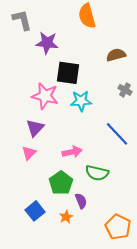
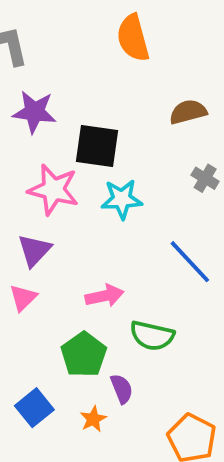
purple star: (47, 43) -> (34, 112), moved

